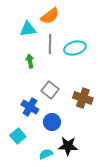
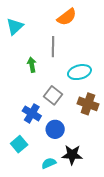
orange semicircle: (50, 16) -> (67, 17), moved
cyan triangle: (28, 29) -> (15, 26), moved, turned -36
cyan ellipse: (75, 48) -> (79, 72), moved

